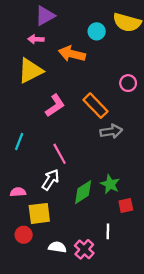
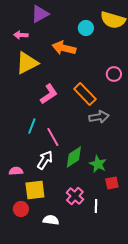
pink arrow: (36, 39) -> (21, 35), moved
cyan line: (19, 141) -> (32, 126), moved
green diamond: (83, 192) -> (74, 157), moved
pink cross: (84, 249) -> (75, 196), moved

